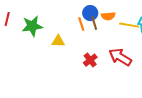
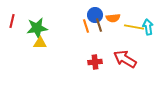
yellow triangle: (58, 41) -> (40, 43), moved
red cross: (90, 60) -> (95, 62), turned 32

